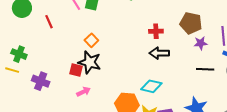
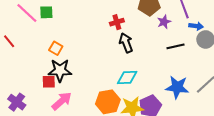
black arrow: (159, 53) -> (126, 43), turned 84
purple cross: (41, 81) -> (17, 102), turned 30
pink arrow: (83, 92) -> (62, 101), size x1.5

